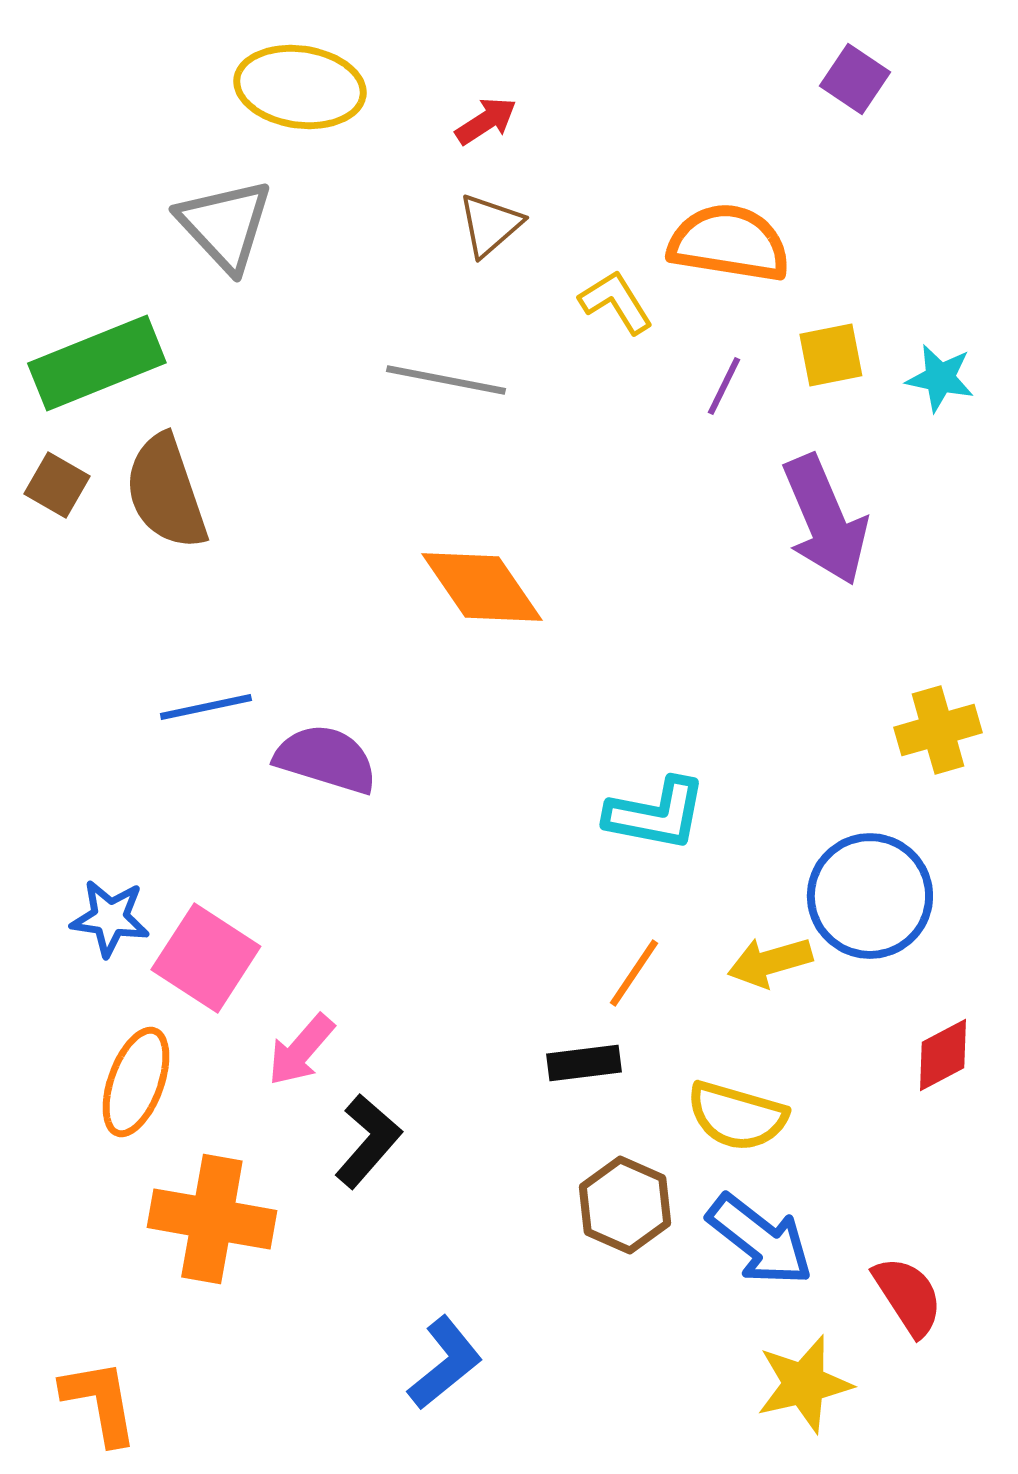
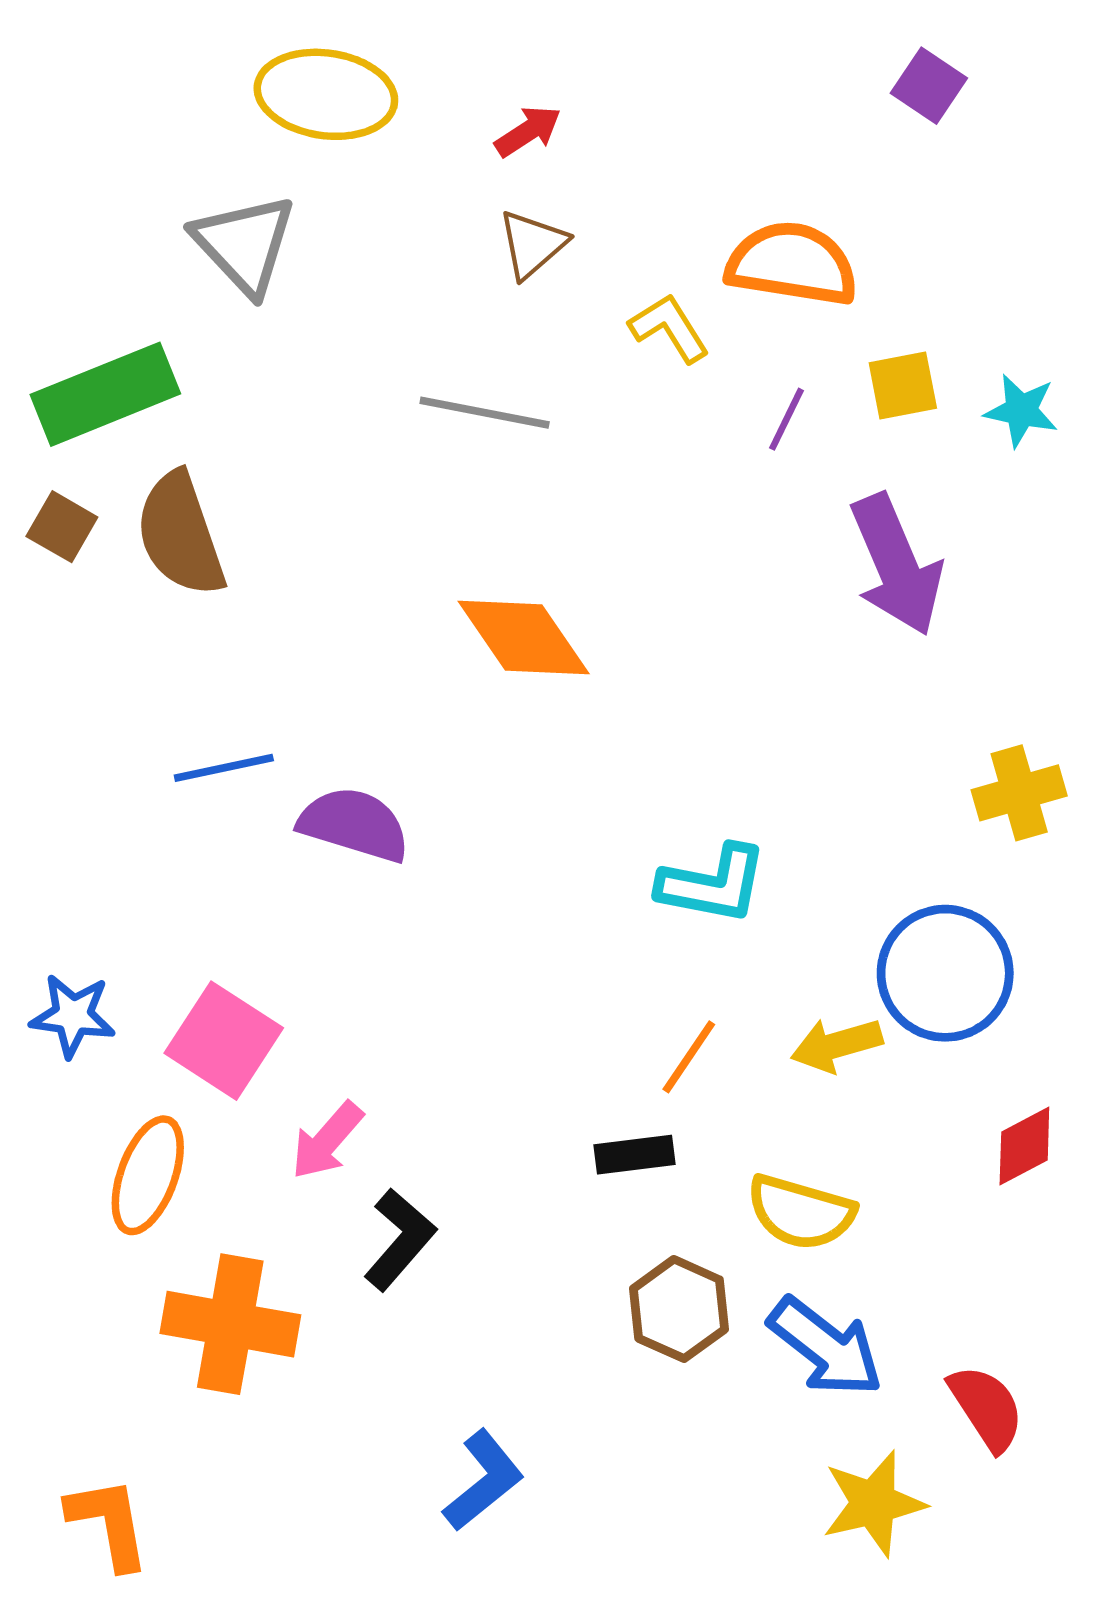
blue star: (110, 918) -> (73, 1016), moved

